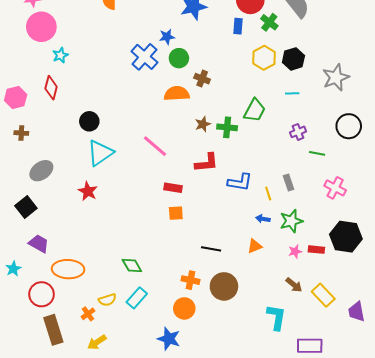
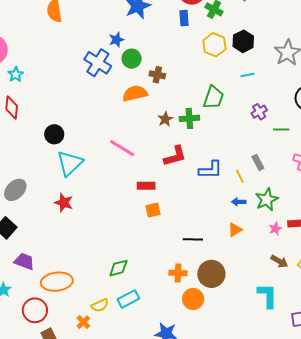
green diamond: (132, 266) -> (118, 268), turned -65
cyan rectangle: (137, 298) -> (128, 299), turned 30
orange circle: (184, 308) -> (193, 299), moved

